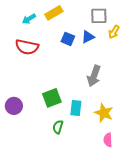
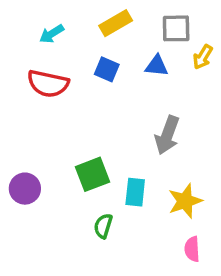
yellow rectangle: (54, 13) -> (116, 23), moved
blue triangle: (88, 37) -> (157, 66), turned 32
blue square: (68, 39) -> (107, 69), moved
yellow star: (104, 113) -> (185, 201), turned 30

